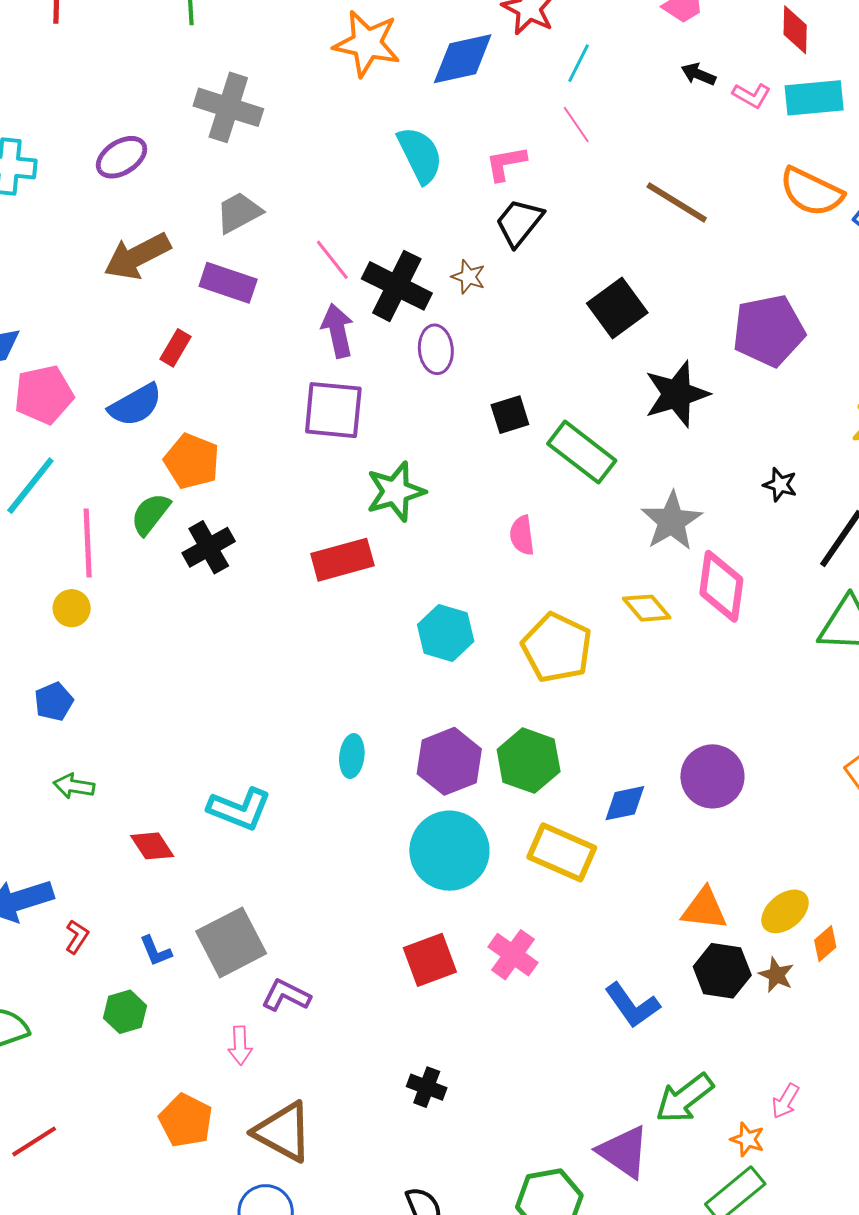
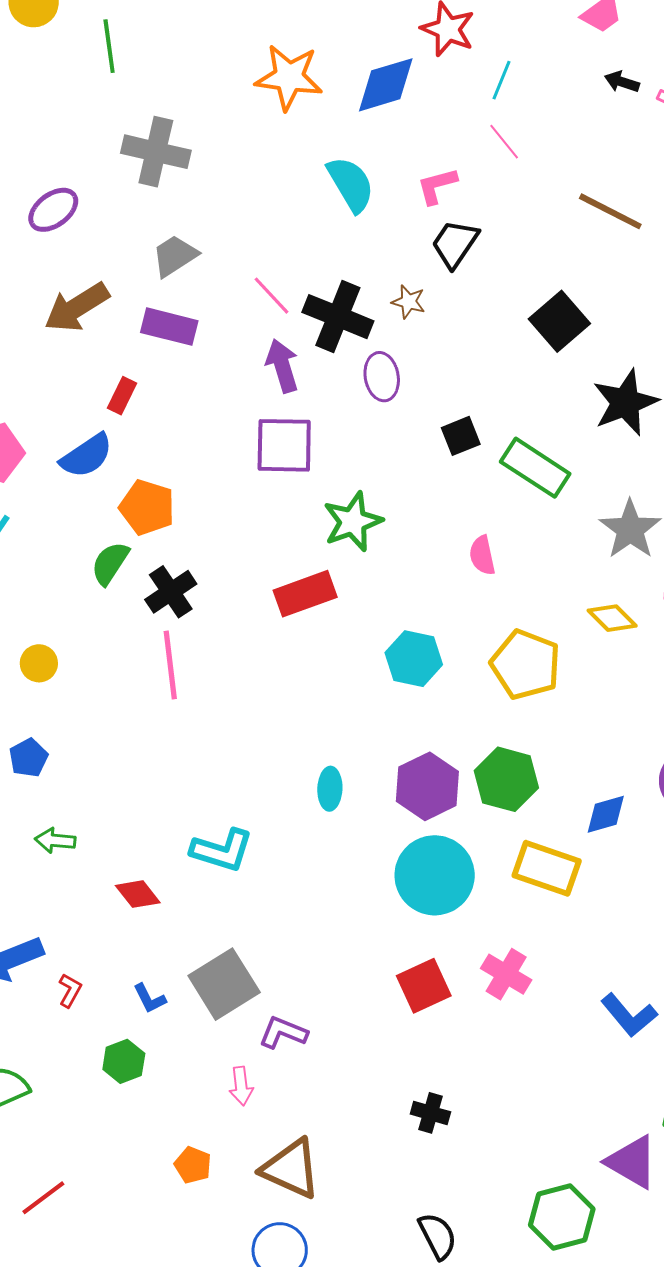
pink line: (88, 543) -> (170, 665), moved
orange pentagon: (186, 1120) -> (193, 1165), size x0.7

